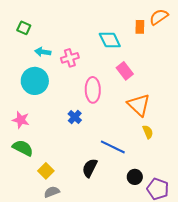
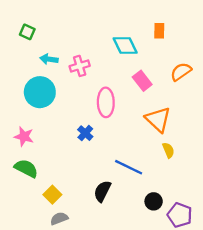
orange semicircle: (159, 17) -> (181, 72), moved

